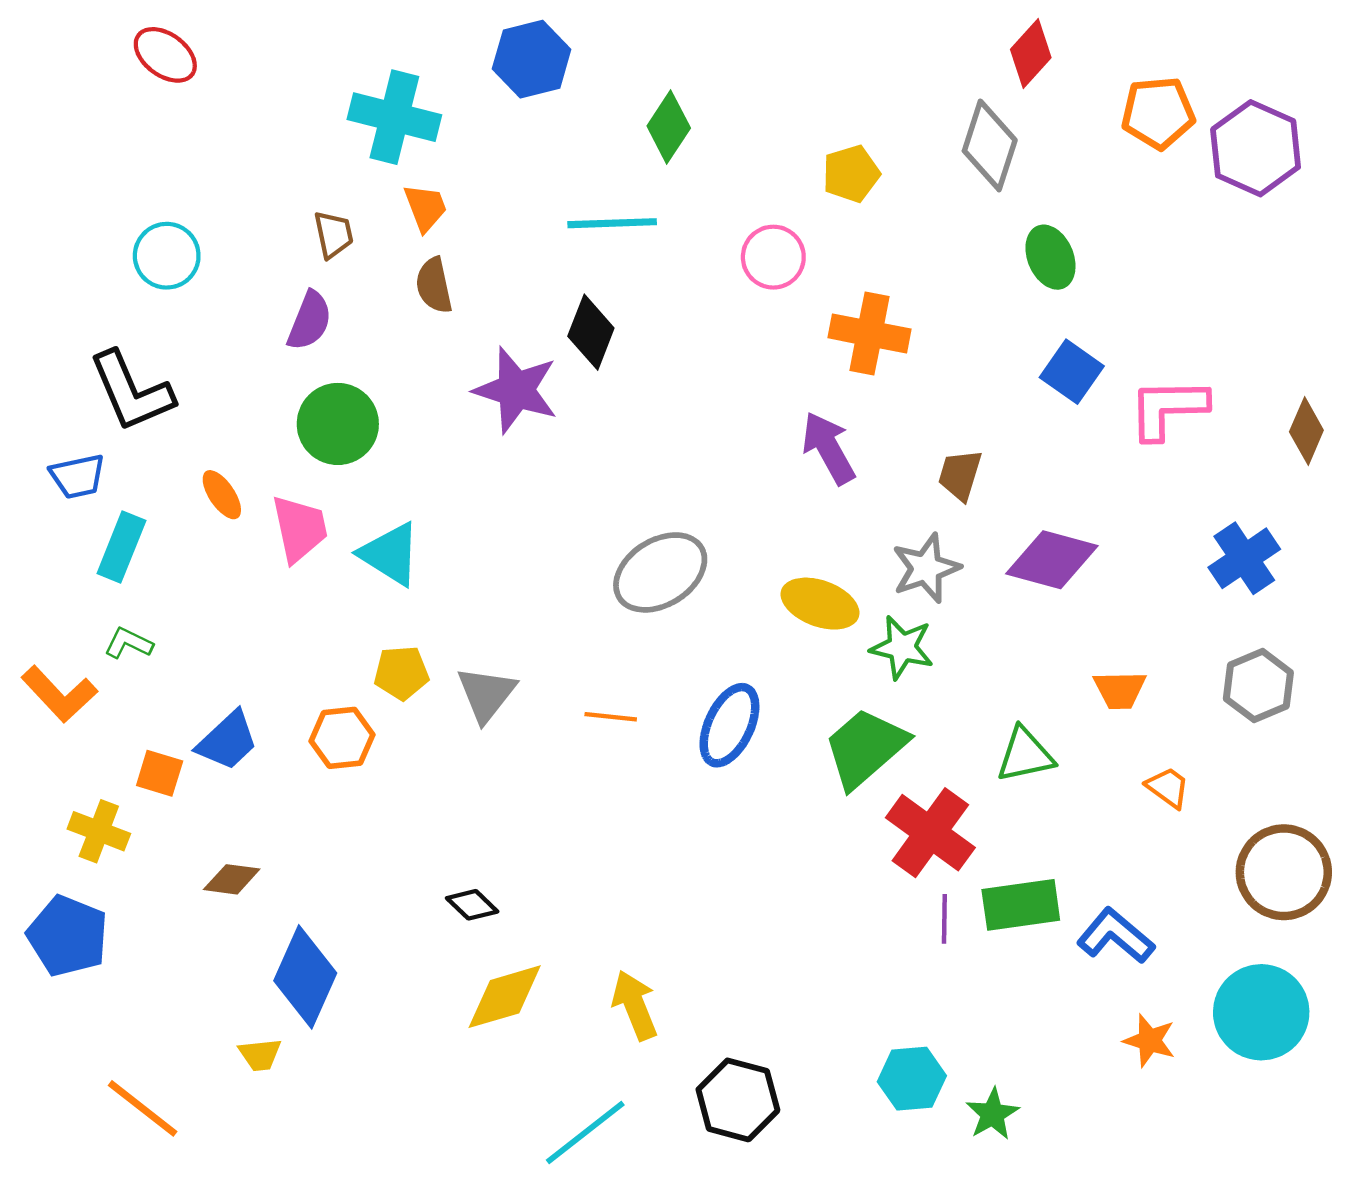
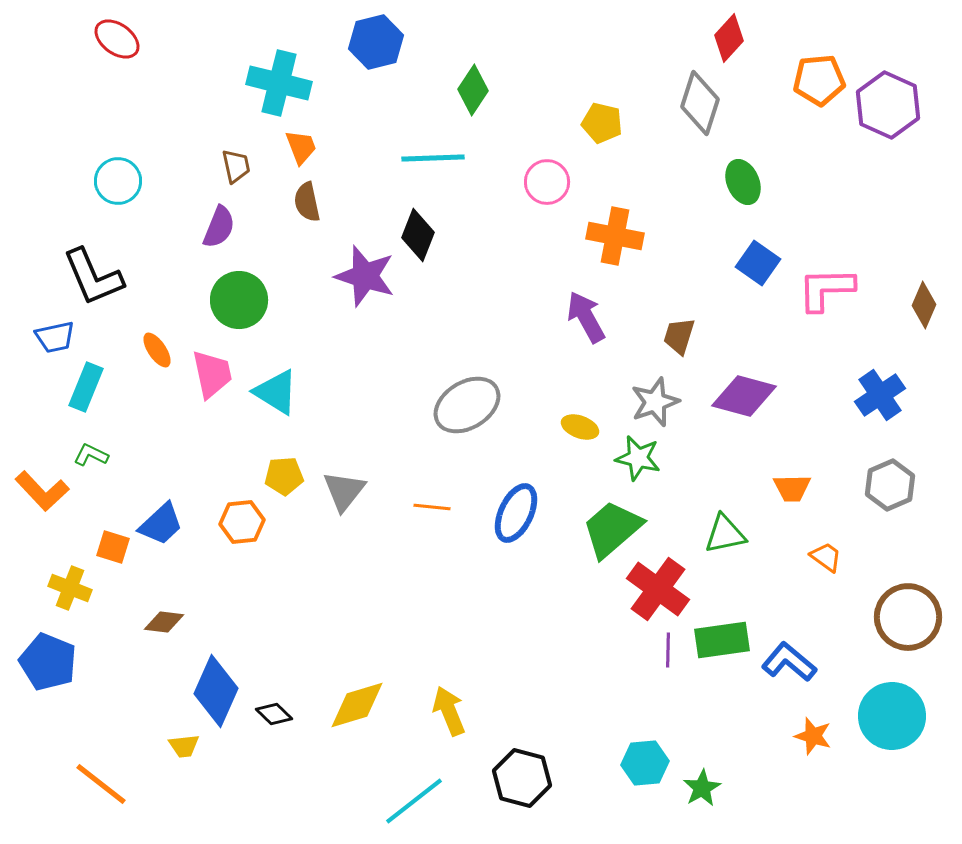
yellow pentagon: (851, 174) -> (602, 123), turned 30
yellow ellipse: (820, 604) -> (580, 427), size x0.7
black diamond: (472, 905) -> (274, 714), moved

